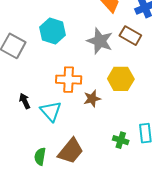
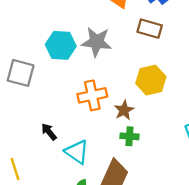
gray star: (100, 41) -> (97, 42), moved
cyan triangle: (51, 111) -> (77, 152), moved
green cross: (121, 140) -> (129, 136), moved

